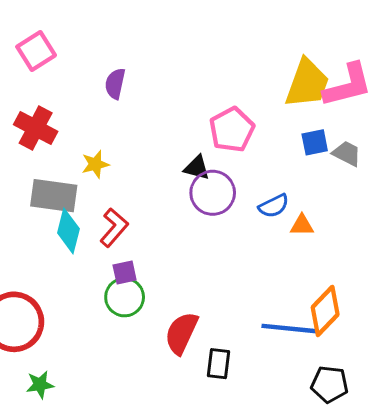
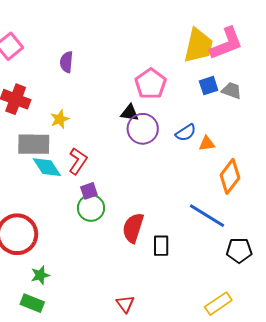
cyan diamond: (68, 231) -> (47, 167), turned -40
orange diamond: (325, 311) -> (230, 176), moved
blue line: (290, 329) -> (207, 216), turned 33

